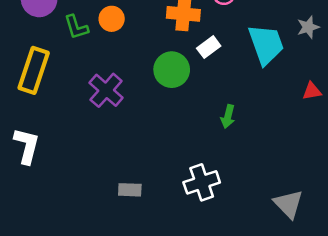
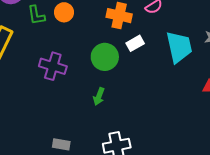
purple cross: (106, 90) -> (53, 66), turned -32
green arrow: (228, 117) -> (99, 96), moved

